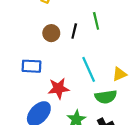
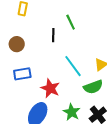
brown circle: (51, 33) -> (17, 44), moved
red star: (59, 88) -> (50, 88), turned -30

